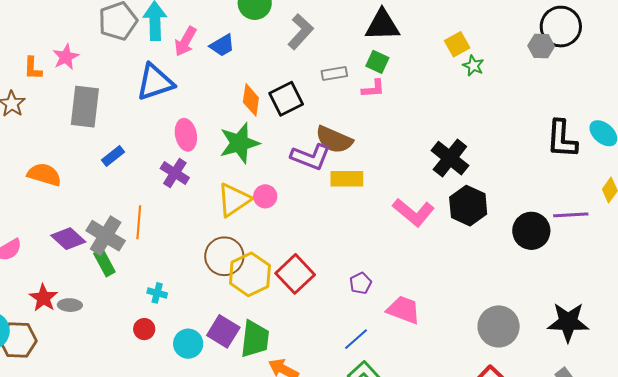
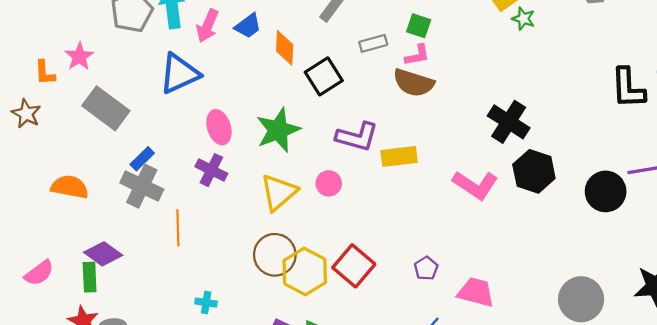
orange diamond: (251, 100) -> (285, 48), moved
gray rectangle: (85, 107) -> (106, 108), turned -54
brown semicircle: (334, 140) -> (414, 83), moved
pink circle: (265, 196) -> (329, 183), moved
gray cross: (106, 236) -> (142, 186), moved
green rectangle: (104, 263) -> (90, 277), moved, turned 32

